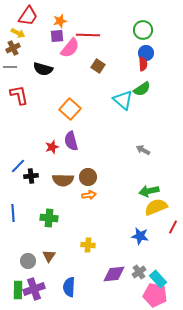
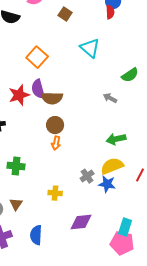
green semicircle: (142, 89) -> (130, 75), moved
red star: (52, 147) -> (19, 95), size x1.5
brown semicircle: (63, 180) -> (52, 98), moved
orange arrow: (89, 195) -> (56, 143), turned 112
yellow semicircle: (156, 207) -> (112, 166), moved
gray cross: (139, 272) -> (87, 176), moved
cyan rectangle: (158, 279) -> (125, 227), turned 60

